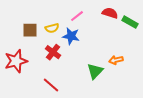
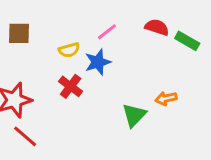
brown square: (30, 30) -> (19, 33), moved
blue star: (71, 36) -> (98, 62), turned -30
red line: (51, 85) -> (25, 136), moved

